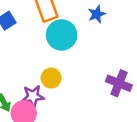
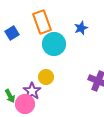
purple star: (33, 96) -> (32, 91), turned -30

